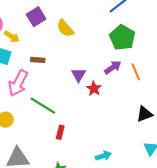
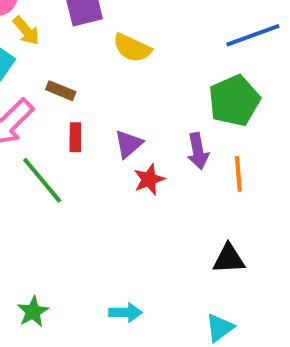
yellow semicircle: (65, 28) -> (132, 48), turned -42
purple arrow: (113, 67) -> (198, 151), turned 96
red rectangle: (60, 132) -> (75, 137), moved, turned -32

